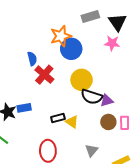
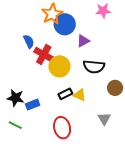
yellow circle: (82, 80) -> (60, 66), moved
purple triangle: (107, 101) -> (83, 41), moved
blue rectangle: (24, 108) -> (33, 105), moved

